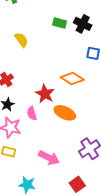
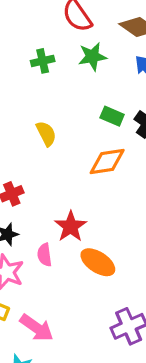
orange diamond: (72, 78) -> (107, 162), moved, turned -50
pink arrow: (49, 158) -> (37, 328), moved

